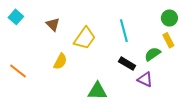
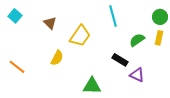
cyan line: (124, 31) -> (113, 16), moved
yellow rectangle: (168, 40) -> (159, 38), turned 40
green semicircle: (152, 54) -> (137, 40), moved

